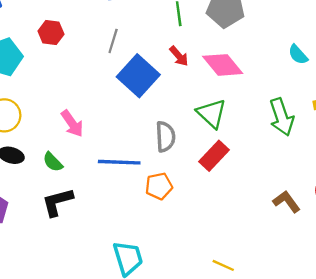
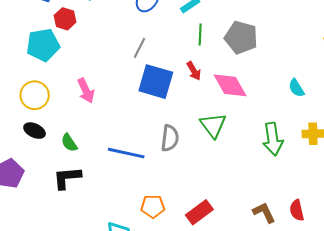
red hexagon: (51, 33) -> (65, 19), moved
blue square: (138, 76) -> (156, 82), turned -36
pink arrow: (72, 124) -> (86, 91), moved
red rectangle: (214, 156) -> (199, 212), moved
orange pentagon: (159, 186) -> (153, 206), moved

